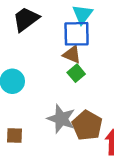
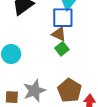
gray star: (61, 119) -> (34, 91), moved, turned 30

